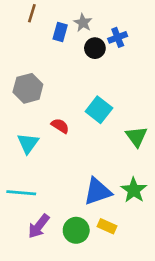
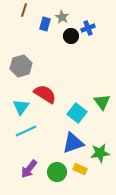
cyan square: (99, 110) -> (77, 113), moved
red semicircle: (60, 126) -> (45, 94), size x1.6
green star: (134, 190) -> (100, 153), moved, turned 30
cyan line: (21, 193) -> (26, 131), moved, turned -30

